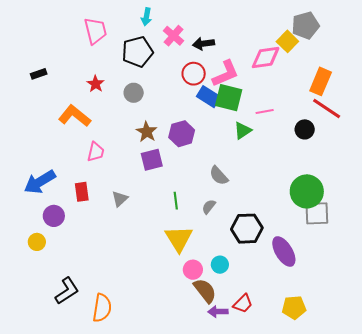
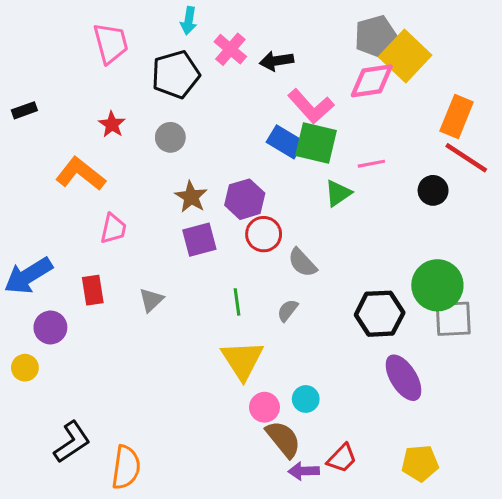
gray pentagon: (305, 25) -> (376, 36), moved
yellow square: (287, 41) -> (405, 56), size x1.5
red circle: (194, 74) -> (264, 234), moved
pink L-shape: (226, 74) -> (311, 106), turned 72
black hexagon: (247, 229) -> (380, 314), moved

